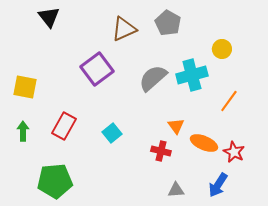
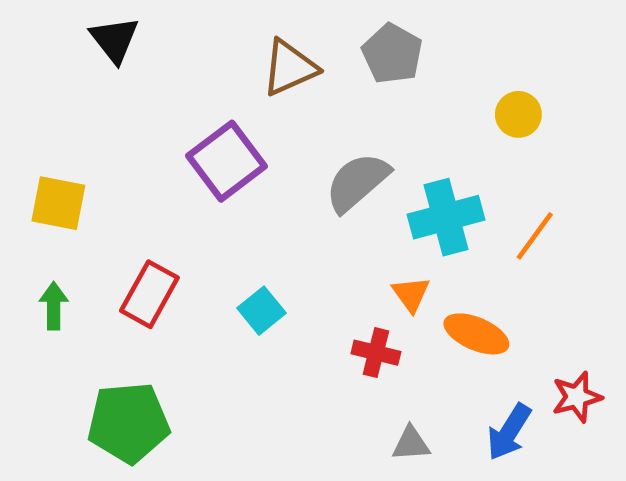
cyan cross: (192, 75) -> (446, 217), moved
red star: (234, 152) -> (577, 397), moved, turned 30

